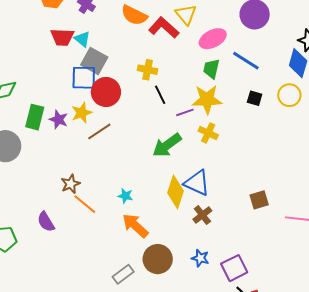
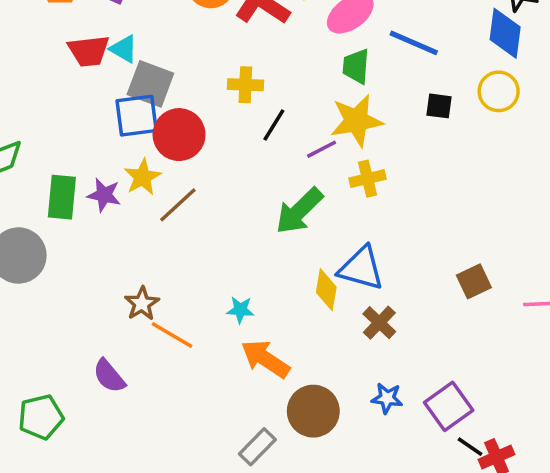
black line: (160, 95) -> (274, 125), turned 66
yellow cross: (208, 133) -> (368, 179), turned -30
yellow diamond: (175, 192) -> (326, 290), size x0.7

